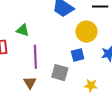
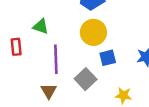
yellow circle: (86, 32) -> (93, 32), moved
gray square: (60, 73) -> (86, 79), turned 30

